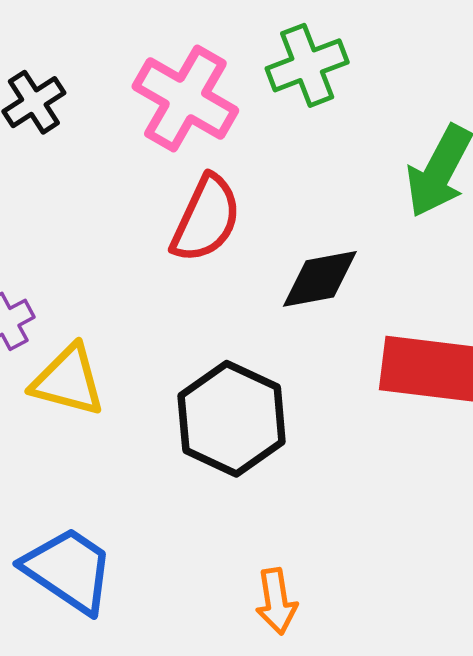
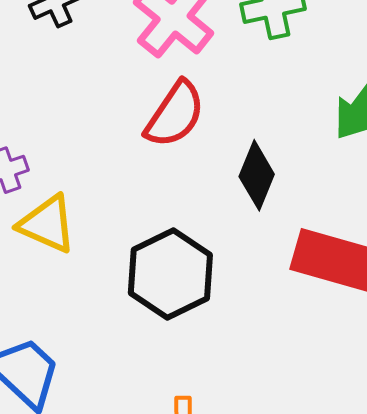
black diamond: (320, 279) -> (257, 175), turned -66

